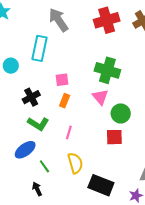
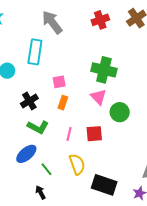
red cross: (107, 20) -> (100, 20), size x0.7
red square: (114, 137) -> (94, 134), moved

